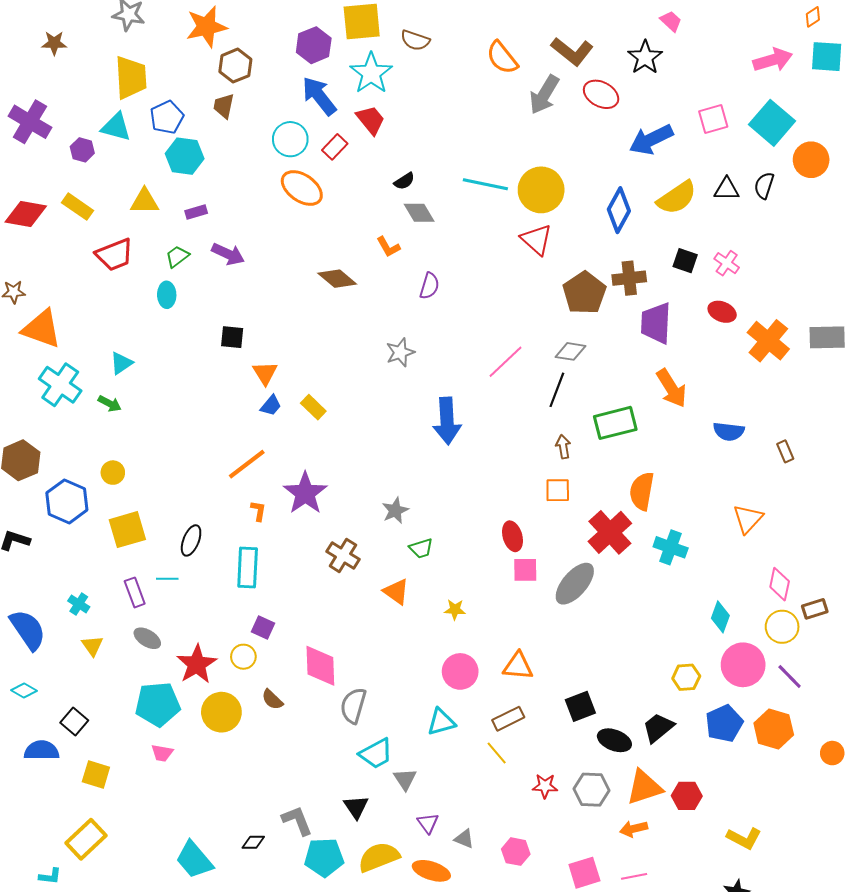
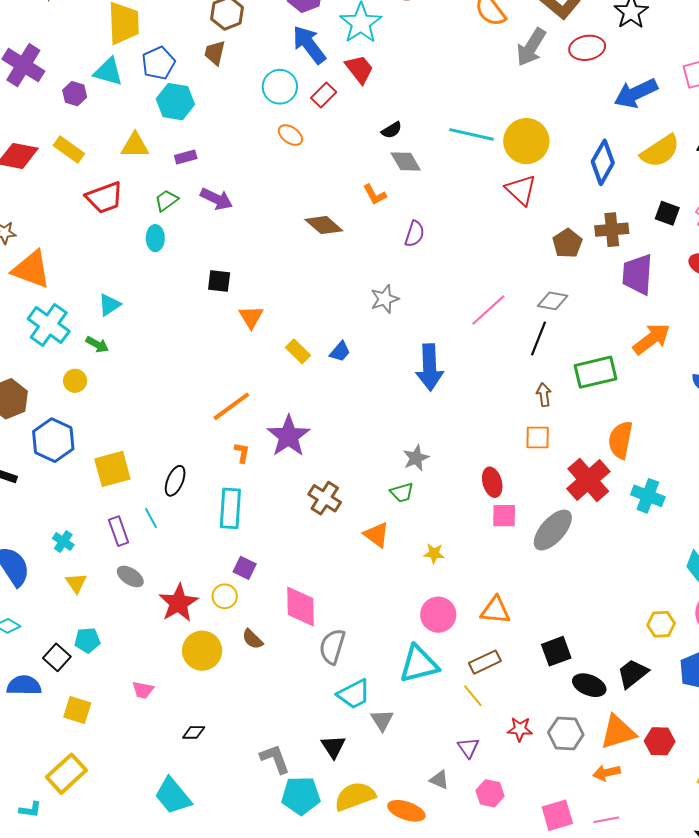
red ellipse: (601, 94) -> (587, 48), turned -40
orange ellipse: (302, 188) -> (290, 135), size x0.6
brown pentagon: (584, 293) -> (567, 243), size x0.7
orange arrow: (671, 388) -> (652, 339), turned -96
blue trapezoid: (271, 406) -> (340, 352), moved
yellow circle: (113, 473) -> (75, 381), moved
gray star: (395, 511) -> (416, 458), moved
cyan line: (167, 579) -> (151, 518), turned 60
cyan pentagon: (158, 704) -> (87, 640), moved, size x0.6
cyan triangle: (441, 722) -> (419, 664), size x1.4
purple triangle: (428, 823) -> (468, 748), moved
black diamond: (253, 842) -> (194, 732), moved

